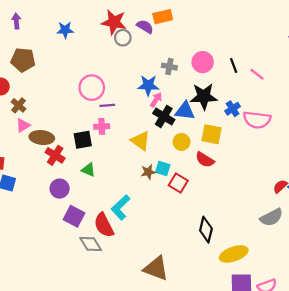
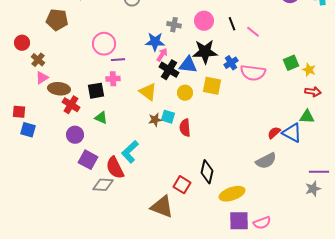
brown pentagon: (23, 60) -> (57, 20), moved
red semicircle: (205, 160) -> (185, 128), moved, turned 54
red square: (178, 183) -> (182, 185), moved
gray diamond: (91, 244) -> (103, 185), turned -55

